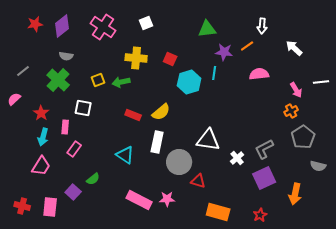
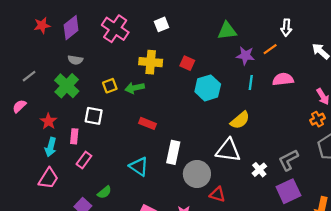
cyan line: (214, 73) -> (251, 83), moved
yellow semicircle: (161, 112) -> (240, 120), moved

